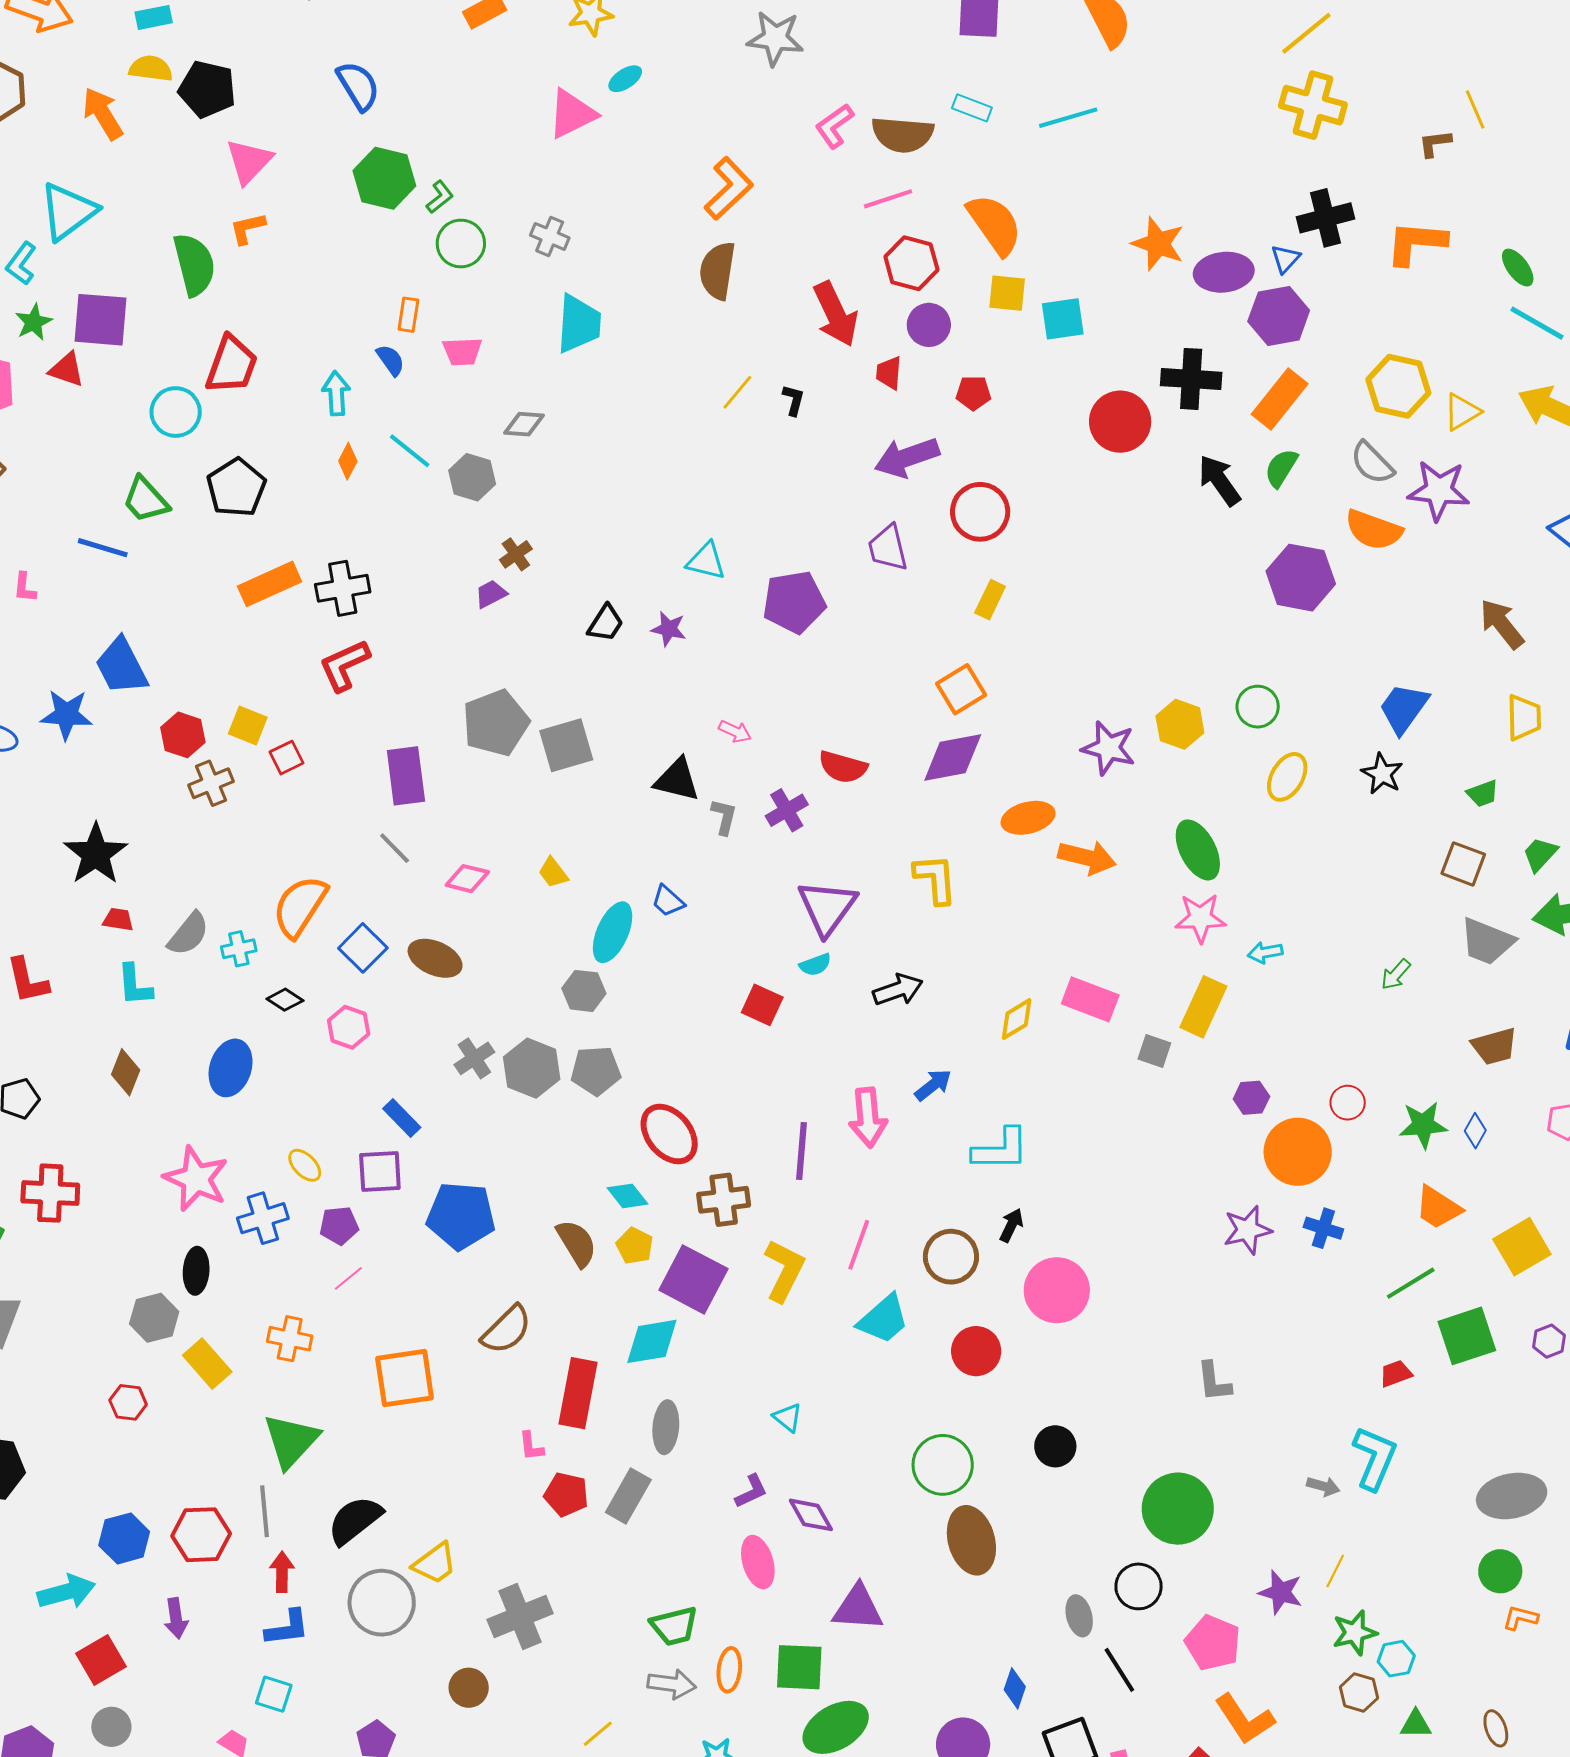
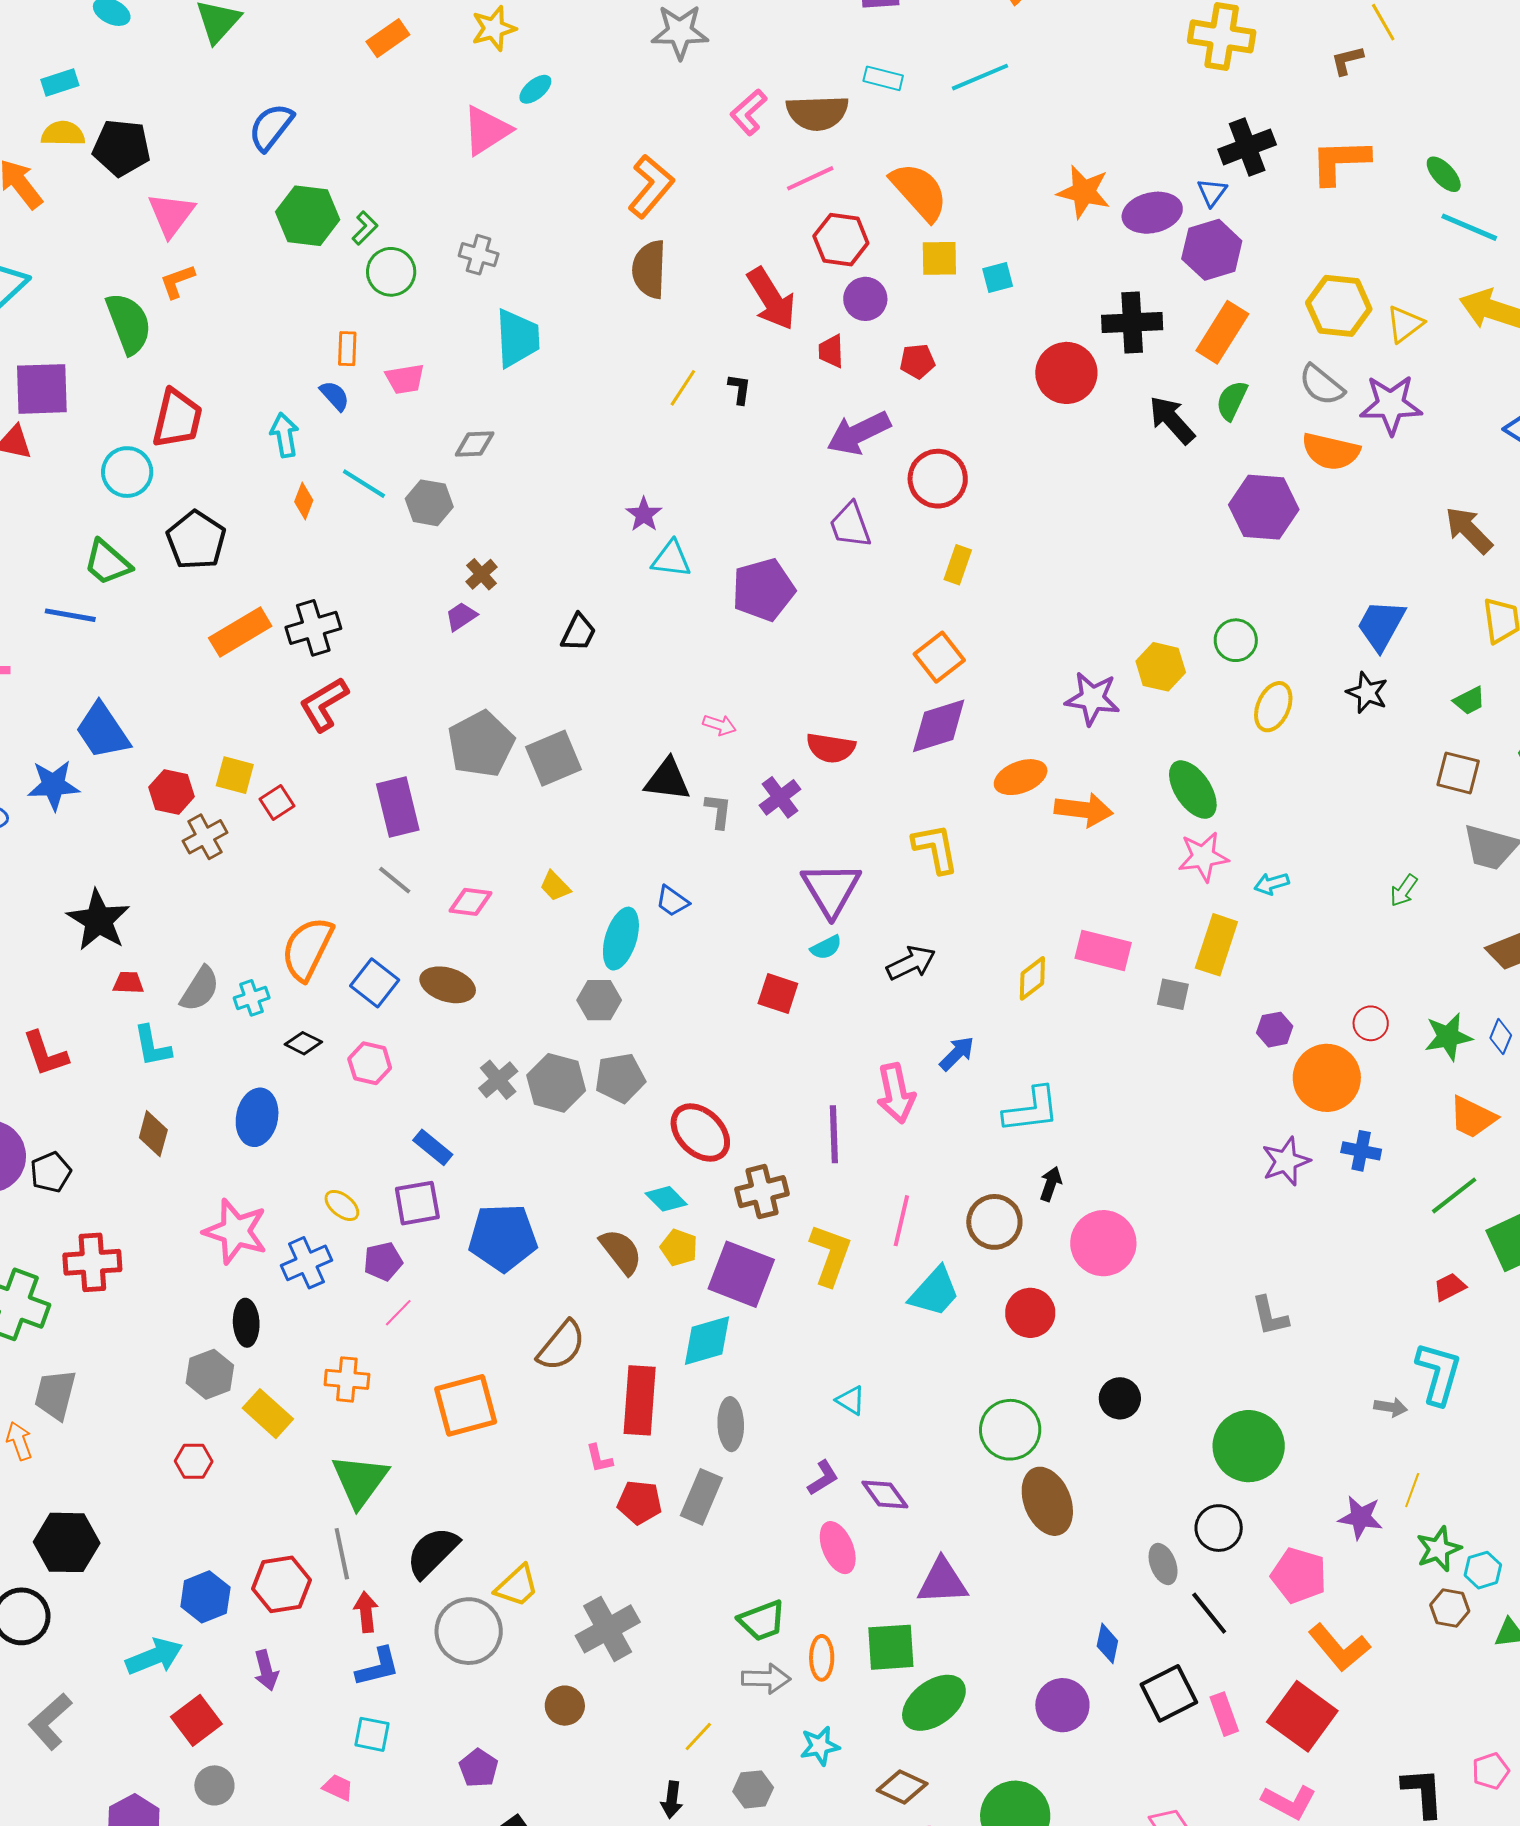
blue semicircle: (358, 86) -> (271, 127), turned -104
cyan square: (1063, 319) -> (998, 278), size x0.7
purple star: (669, 629) -> (644, 514), moved, turned 30

